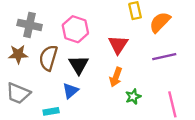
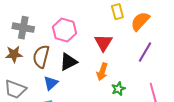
purple line: (164, 57) -> (145, 52), turned -45
black triangle: (79, 65) -> (69, 62), turned 36
blue triangle: (70, 91) -> (51, 83), moved

